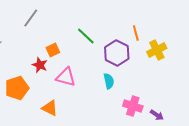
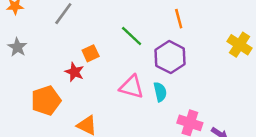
orange line: (136, 33) -> (179, 19), moved
yellow cross: (157, 50) -> (240, 45), moved, turned -30
pink triangle: (66, 77) -> (132, 87), moved

